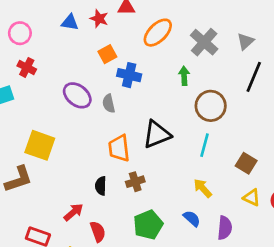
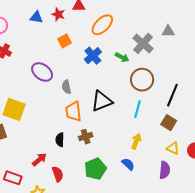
gray triangle: (246, 41) -> (168, 31), turned 40
gray cross: (204, 42) -> (143, 43), moved
blue cross: (129, 75) -> (93, 56), moved, turned 36
green arrow: (184, 76) -> (122, 57), turned 120
black line: (254, 77) -> (172, 95), moved
gray semicircle: (109, 104) -> (66, 87), moved
yellow arrow: (203, 188) -> (136, 141), turned 63
purple semicircle: (225, 228) -> (165, 170), moved

